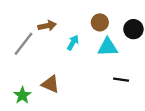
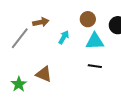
black line: (121, 80) -> (95, 66), moved

